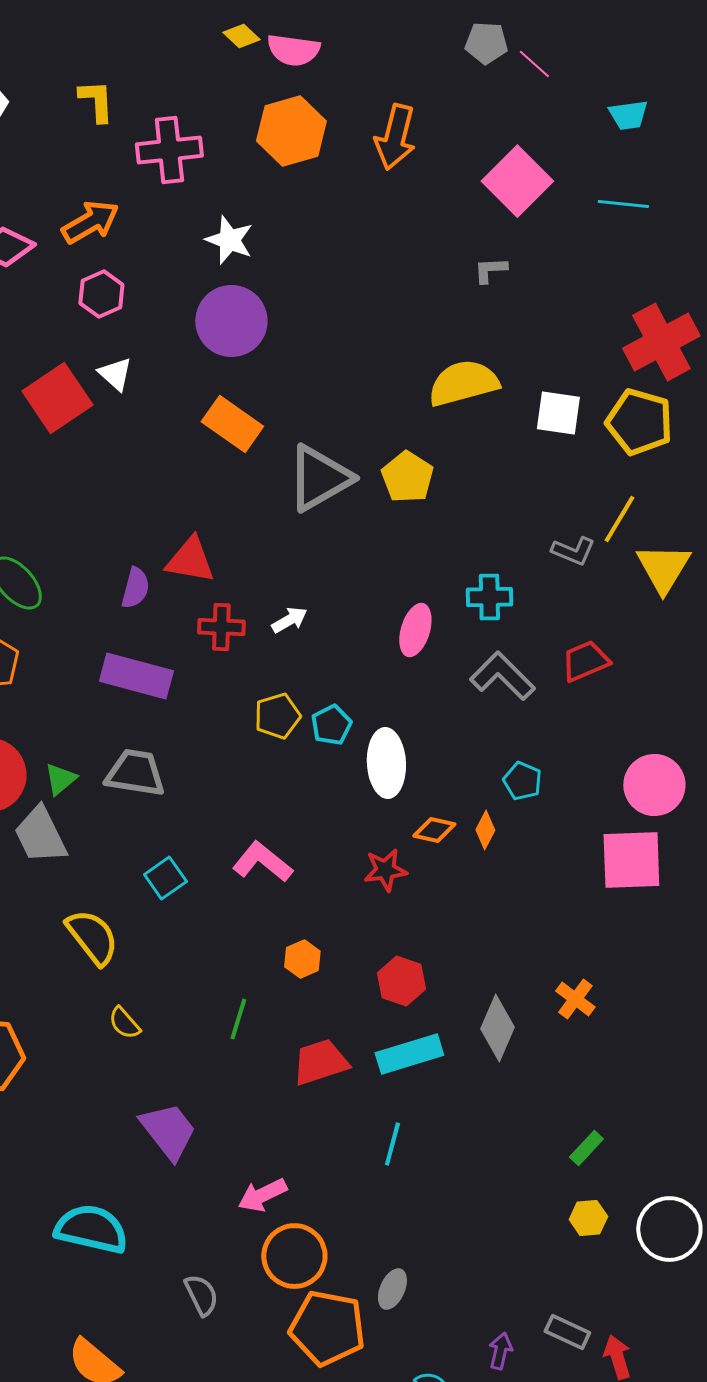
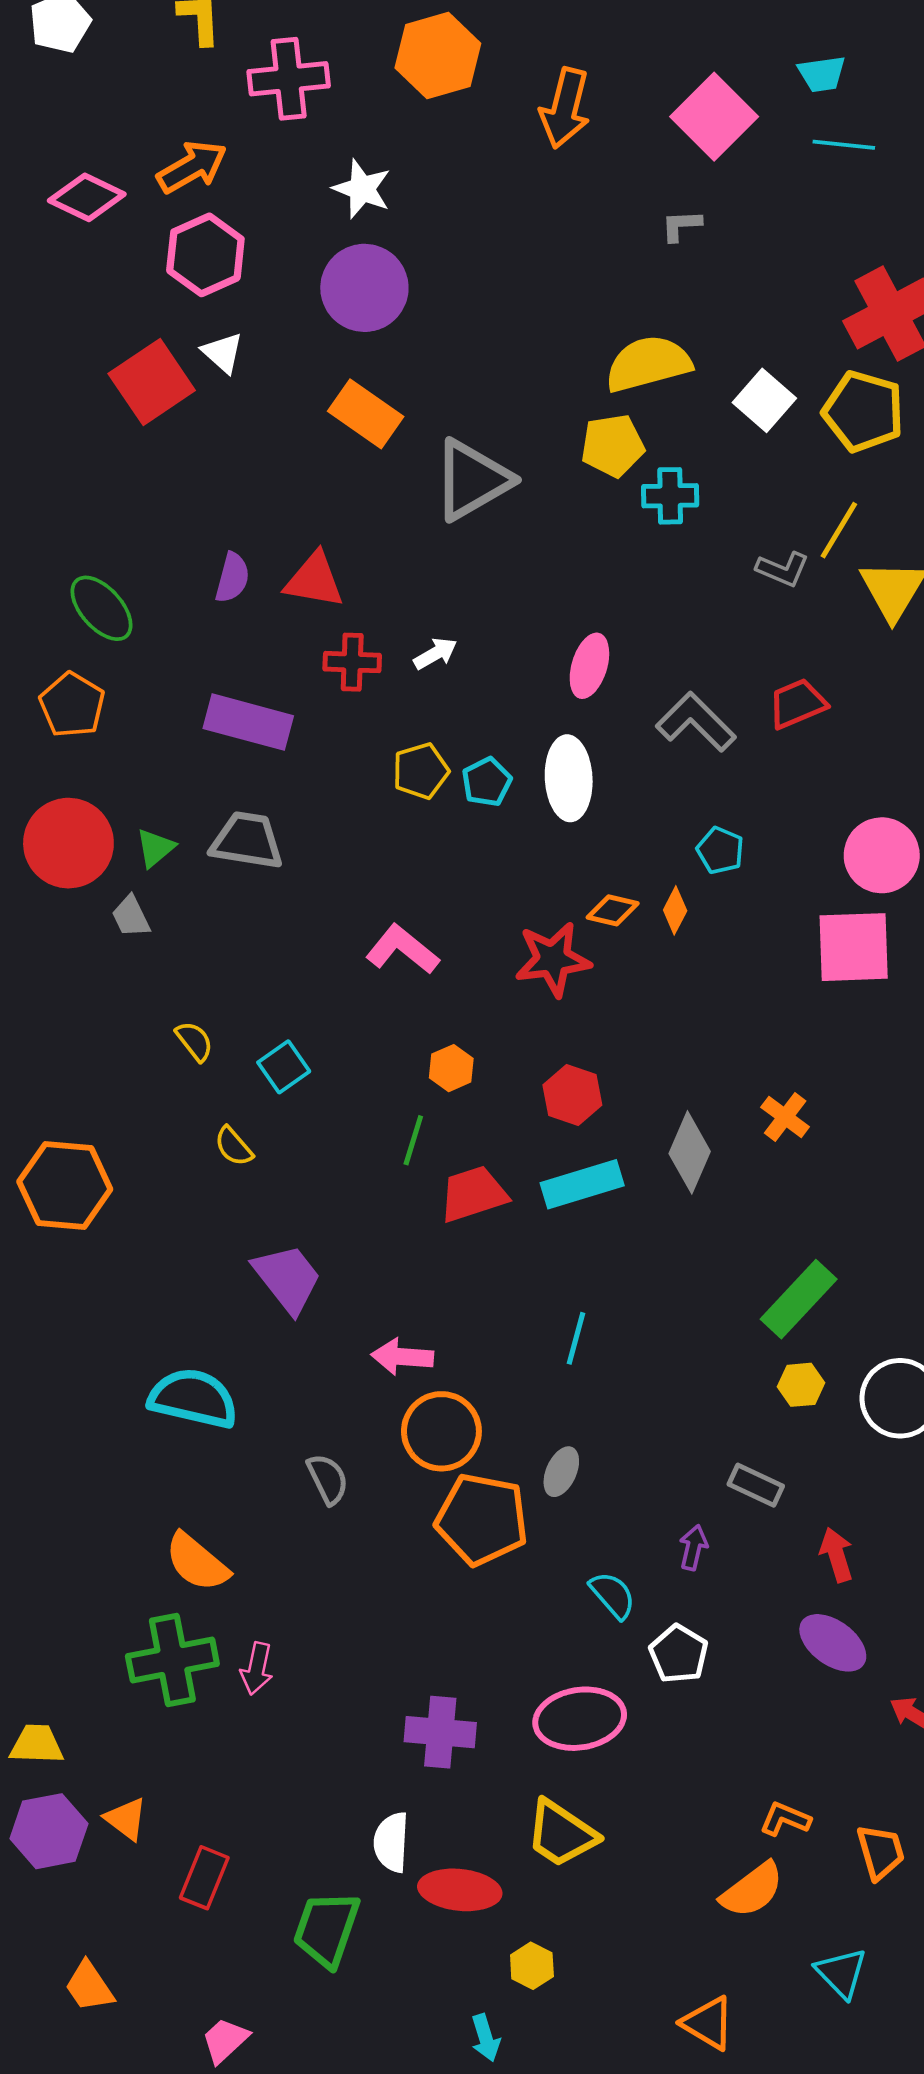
cyan trapezoid: (628, 115) -> (822, 74), moved
orange arrow: (395, 137) -> (565, 108), moved
pink hexagon: (101, 294) -> (205, 255), size x1.4
white square: (558, 413) -> (764, 400), turned 33
yellow pentagon: (407, 477) -> (613, 446), moved, turned 30
purple semicircle: (135, 588) -> (232, 578), moved
cyan cross: (489, 597) -> (670, 496), moved
white ellipse: (386, 763) -> (569, 778), moved
gray trapezoid: (40, 835) -> (131, 916), size x0.6
red star: (385, 870) -> (553, 959), size x1.4
cyan square: (165, 878) -> (284, 1067), moved
yellow semicircle: (92, 937) -> (194, 1041), size x0.6
green line: (238, 1019) -> (413, 1140), moved
cyan line: (392, 1144) -> (576, 1338), moved
green rectangle: (586, 1148) -> (799, 1299), size x1.8
pink arrow: (262, 1195) -> (402, 1357), turned 30
gray rectangle: (567, 1332) -> (756, 1485), moved

